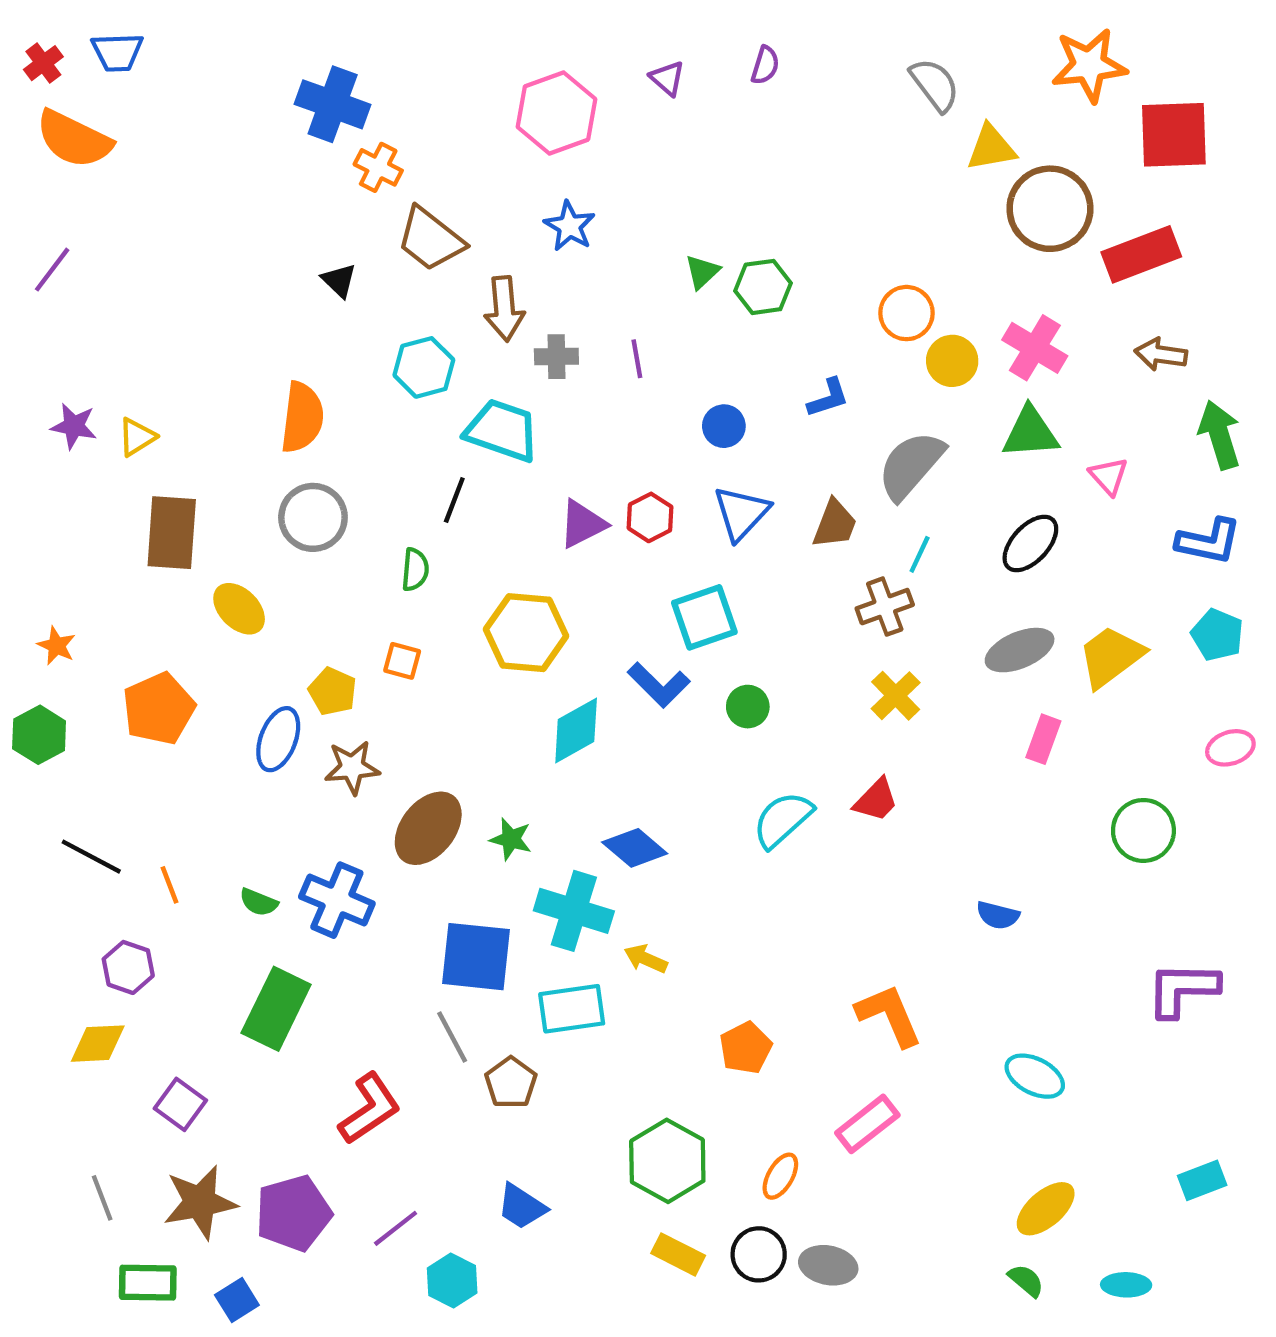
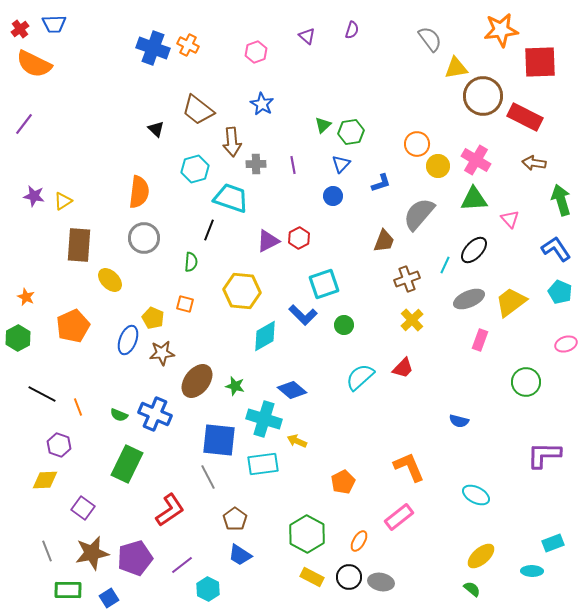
pink hexagon: (556, 113) -> (256, 52), size x0.6
orange cross: (378, 167) -> (188, 45), moved
red rectangle: (1141, 254) -> (525, 117), turned 48
blue triangle: (741, 513) -> (341, 164), moved, size x0.7
blue L-shape: (1209, 541) -> (556, 249), turned -136
cyan line: (920, 554) -> (445, 265), moved
brown pentagon: (511, 1083) -> (235, 519), moved
cyan ellipse: (1126, 1285) -> (532, 571), moved

